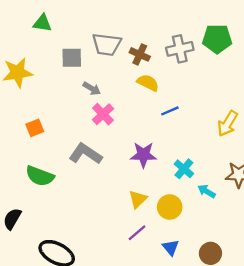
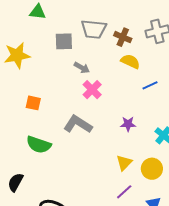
orange square: (35, 128) -> (33, 103), turned 35
purple star: (143, 155) -> (128, 124), size x0.7

